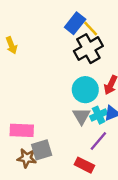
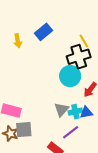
blue rectangle: (75, 23) -> (44, 32), moved
cyan circle: (85, 90) -> (70, 76), moved

